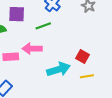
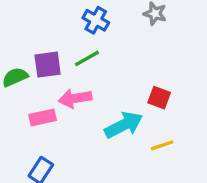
purple square: (17, 14) -> (48, 65), moved
yellow line: (87, 76) -> (162, 145), moved

